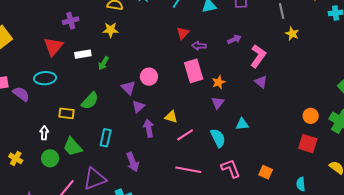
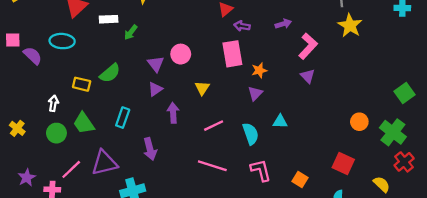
yellow star: (292, 34) -> (350, 25), size x1.5
purple triangle: (138, 107) -> (155, 89), moved
yellow triangle: (171, 117) -> (202, 88), moved, turned 40
red square: (308, 144) -> (343, 163), moved

